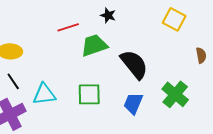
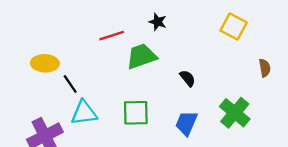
black semicircle: (134, 64) -> (188, 78), size x0.5
black line: (13, 81) -> (70, 84), moved

